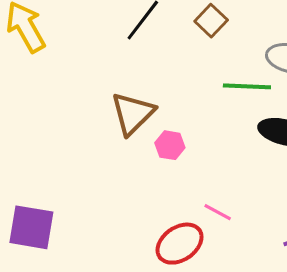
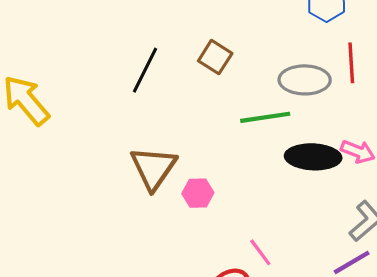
pink line: (218, 212) -> (260, 252), turned 36

